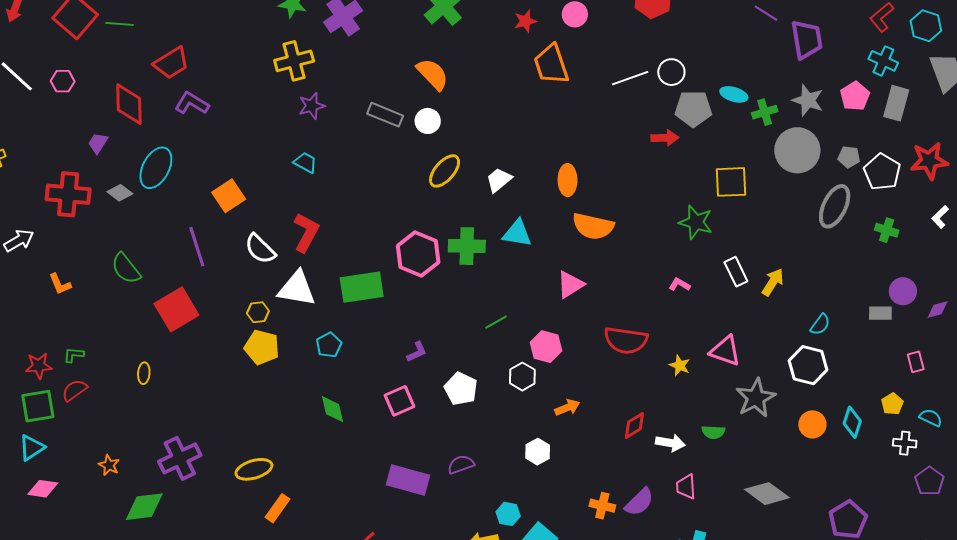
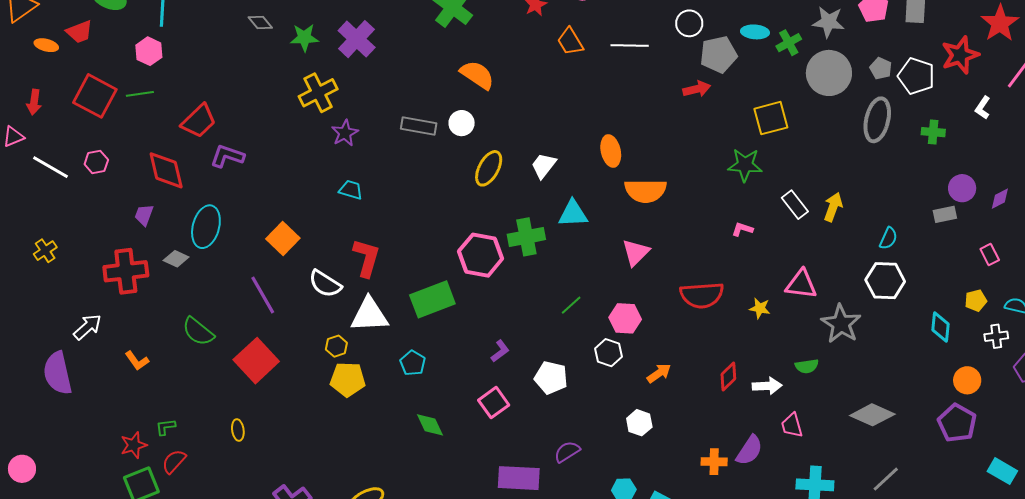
orange trapezoid: (551, 64) -> (570, 42), size x0.7
orange semicircle: (433, 74) -> (477, 75), moved
white line: (630, 78) -> (630, 45), moved, turned 33
gray pentagon: (849, 157) -> (881, 68), turned 30
yellow pentagon: (892, 404) -> (976, 301), turned 30
orange circle: (812, 424) -> (967, 380), moved

